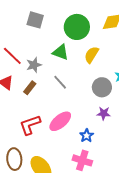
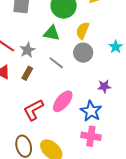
gray circle: (102, 87) -> (83, 53), moved
blue star: (87, 136) -> (91, 111), size x1.5

